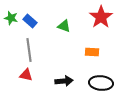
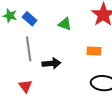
red triangle: (26, 75) -> (25, 86), moved, turned 40
black arrow: (64, 81) -> (51, 63), moved

